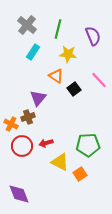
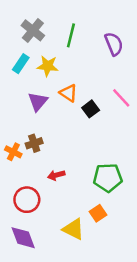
cyan rectangle: (33, 52) -> (21, 64), moved
yellow star: (68, 54) -> (48, 66), moved
purple triangle: (38, 98) -> (38, 102), moved
red circle: (22, 146) -> (27, 200), moved
yellow triangle: (60, 162) -> (73, 229), moved

